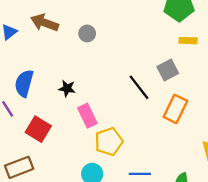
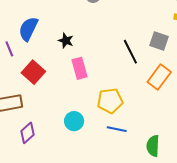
gray square: (168, 70) -> (159, 41), turned 36
yellow pentagon: (109, 142) -> (110, 101), moved

